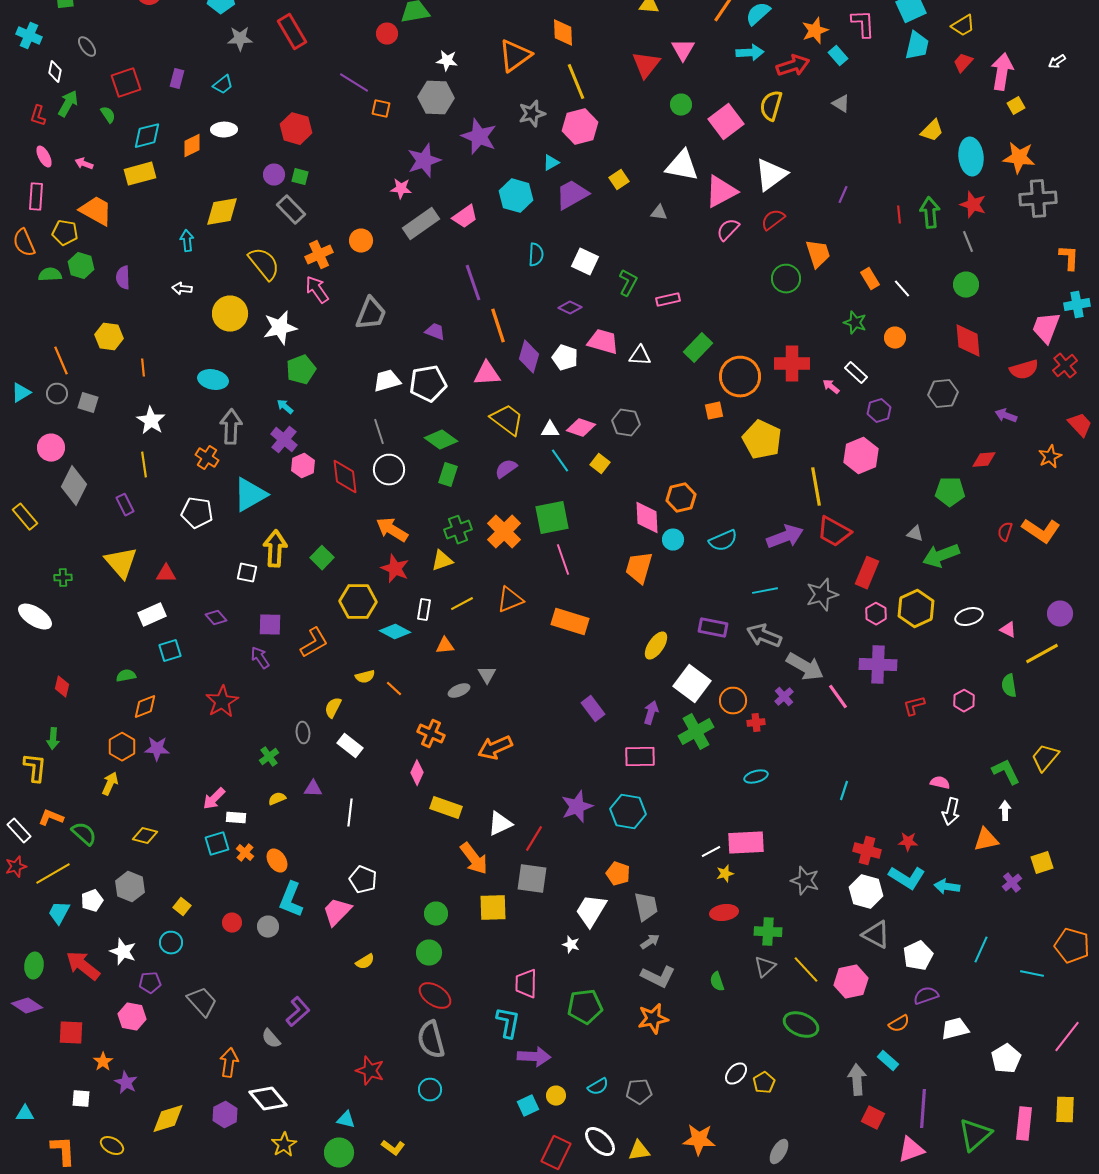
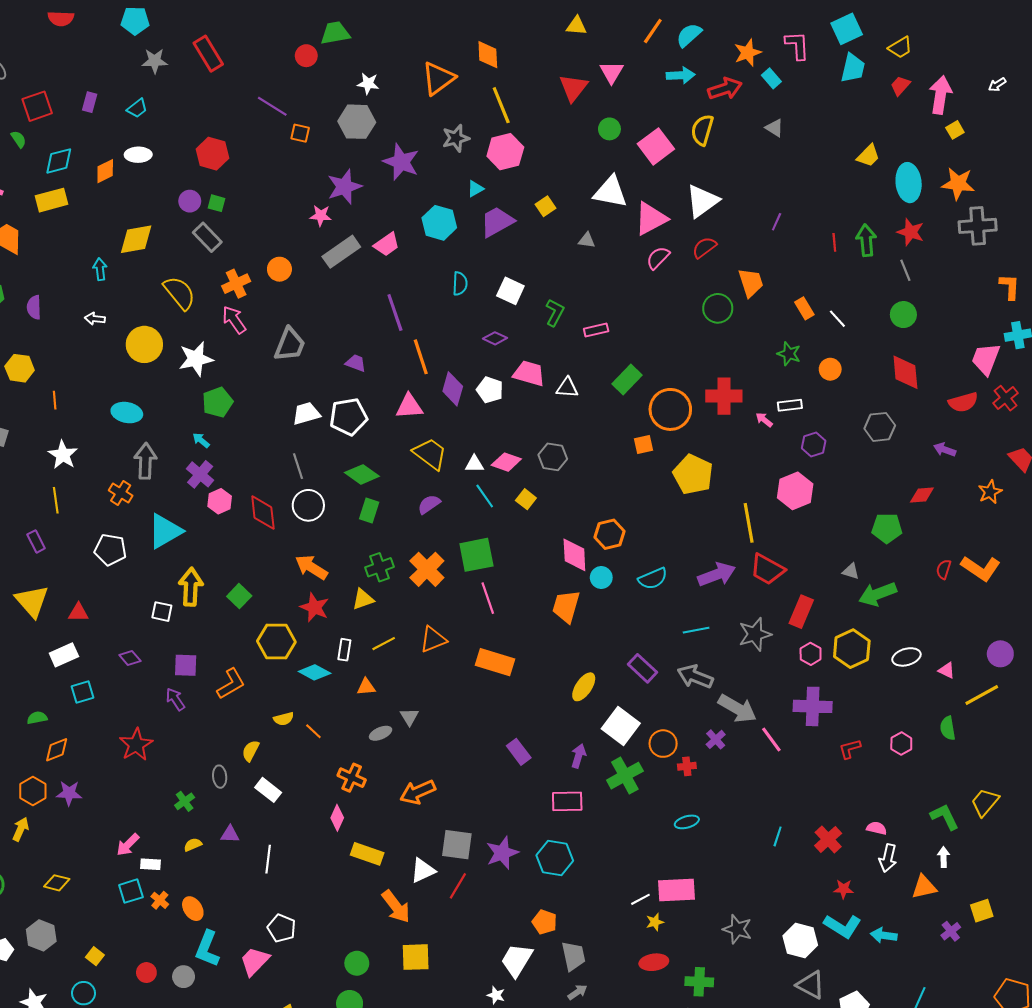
white rectangle: (856, 373) -> (790, 405), turned -50
purple rectangle: (713, 628) -> (642, 668), turned 32
red cross: (867, 851) -> (828, 839), moved, turned 32
gray square: (532, 879) -> (457, 845), moved

